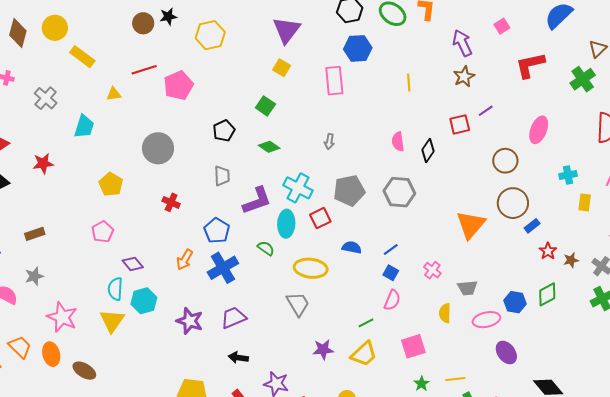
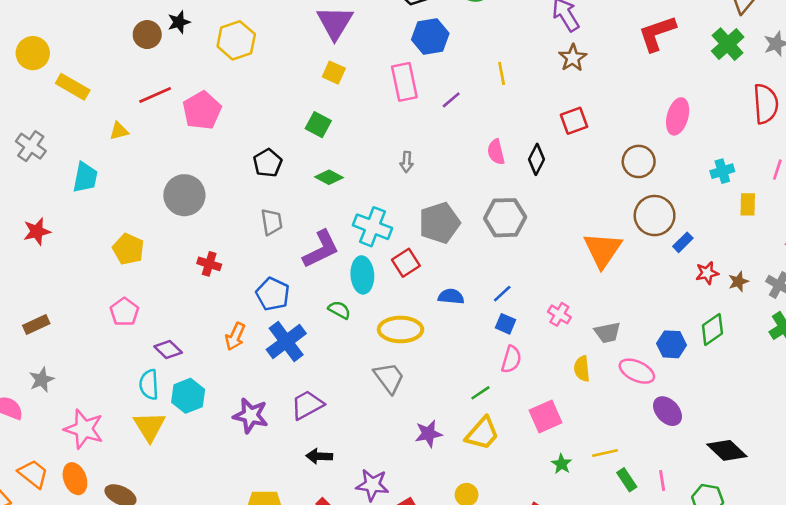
purple line: (486, 111) -> (451, 100), moved
red star: (548, 251) -> (707, 273), turned 30
pink ellipse: (486, 320) -> (637, 371), turned 44

